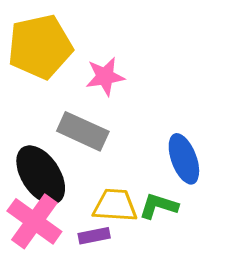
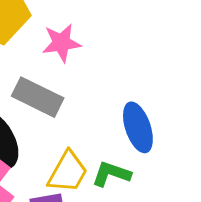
yellow trapezoid: (115, 205) -> (68, 172), turned 114

